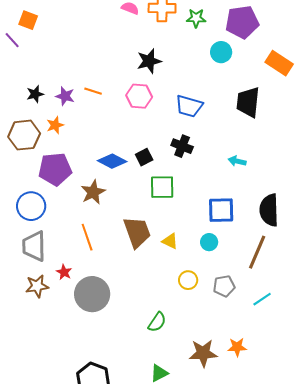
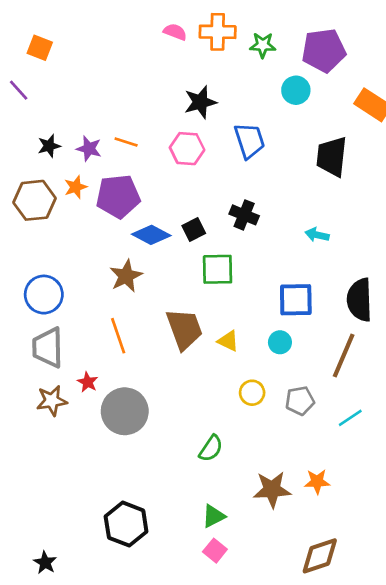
purple line: (12, 40) -> (19, 90), moved
blue trapezoid: (189, 106) -> (249, 141), moved, turned -124
purple pentagon: (55, 169) -> (118, 196), moved

